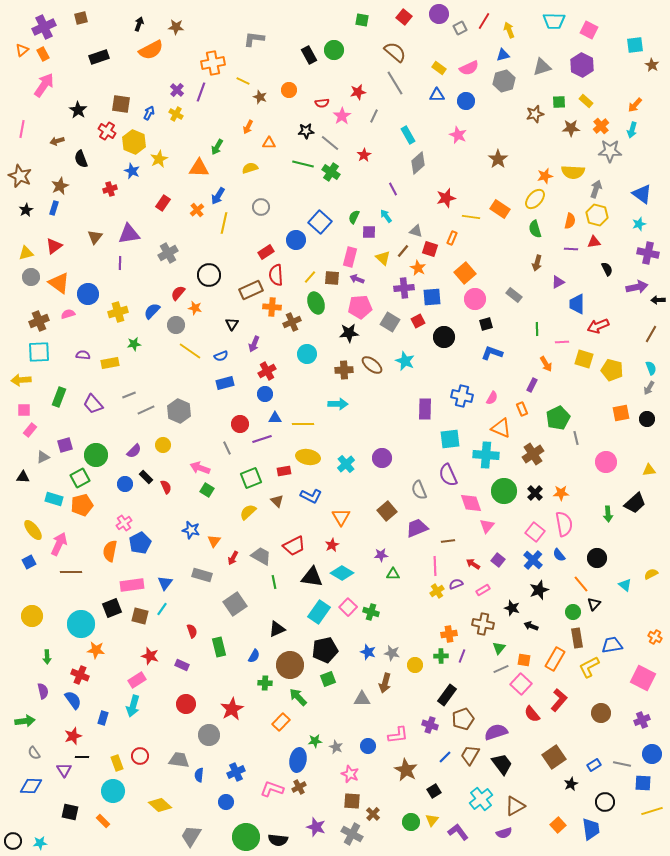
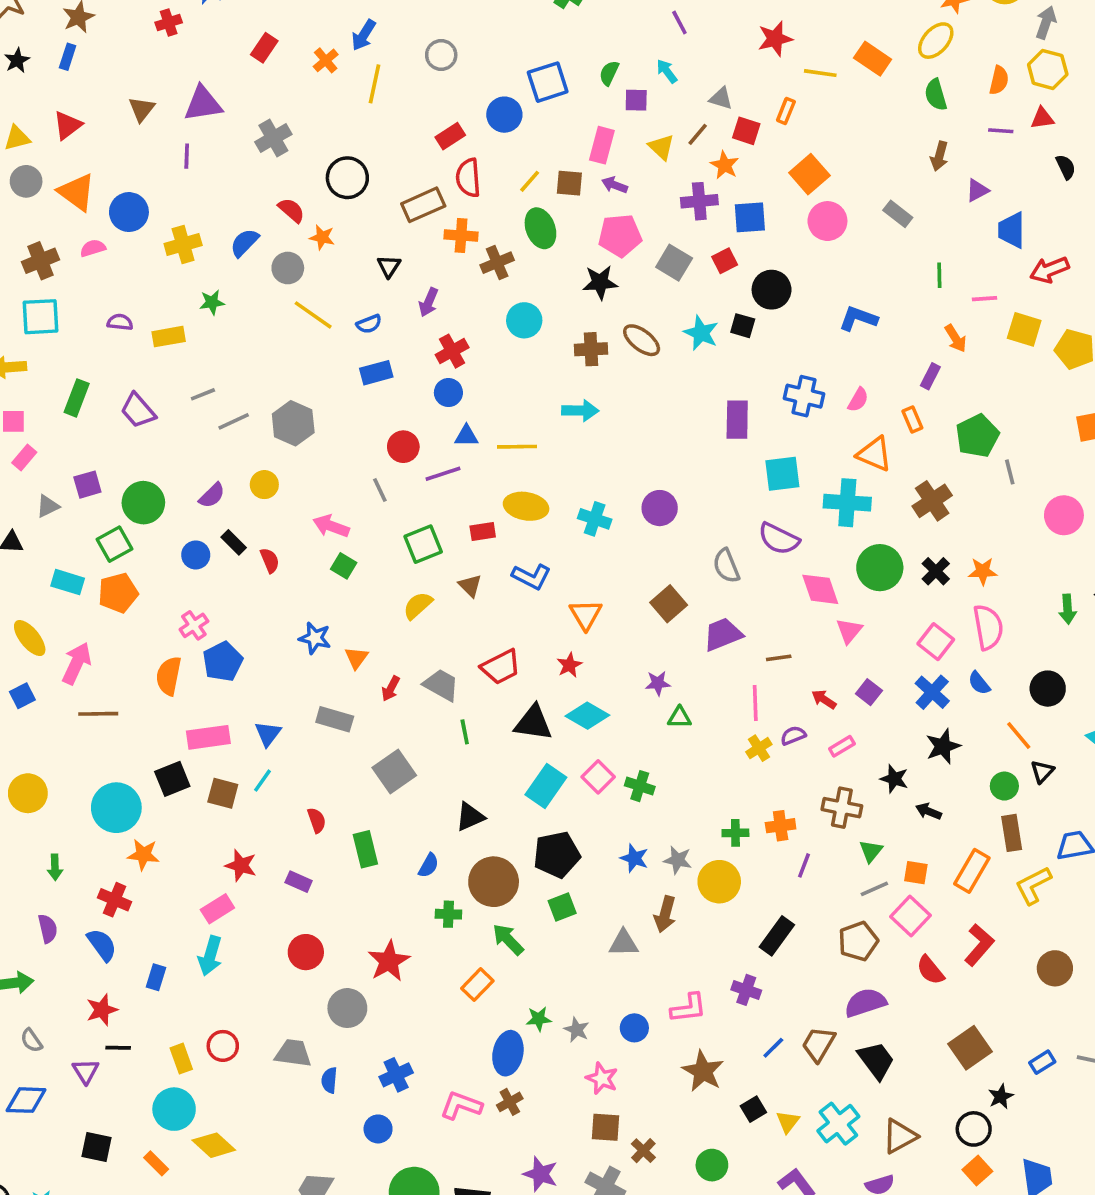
blue square: (320, 222) -> (548, 82), turned 30
red semicircle: (178, 293) -> (291, 210), turned 91
black square: (486, 324) -> (743, 326), moved, turned 32
cyan cross: (346, 464) -> (595, 519), turned -30
purple semicircle: (448, 475) -> (779, 539), turned -40
green cross: (441, 656) -> (735, 833), moved
yellow circle: (415, 665) -> (719, 882), size x1.5
brown pentagon: (463, 719) -> (858, 941), moved
black circle: (605, 802) -> (974, 1129), moved
yellow diamond: (160, 805) -> (214, 1145), moved
yellow triangle: (432, 820) -> (788, 1122), moved

